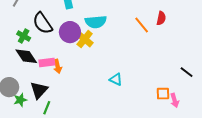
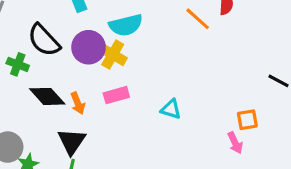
black diamond: (26, 56) -> (47, 96), moved
pink rectangle: (47, 63) -> (116, 95), moved
black triangle: (39, 90) -> (72, 141), moved
pink arrow: (175, 100) -> (235, 143), moved

